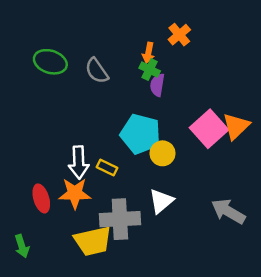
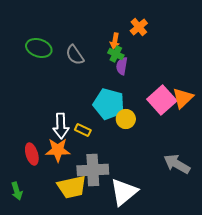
white triangle: (161, 201) -> (124, 192), moved, size x1.4

